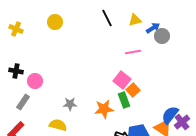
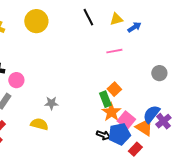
yellow circle: (55, 22) -> (36, 21), size x1.5
gray circle: (162, 36) -> (159, 73), moved
pink square: (122, 80) -> (126, 120), moved
orange star: (104, 109) -> (111, 112), moved, turned -30

